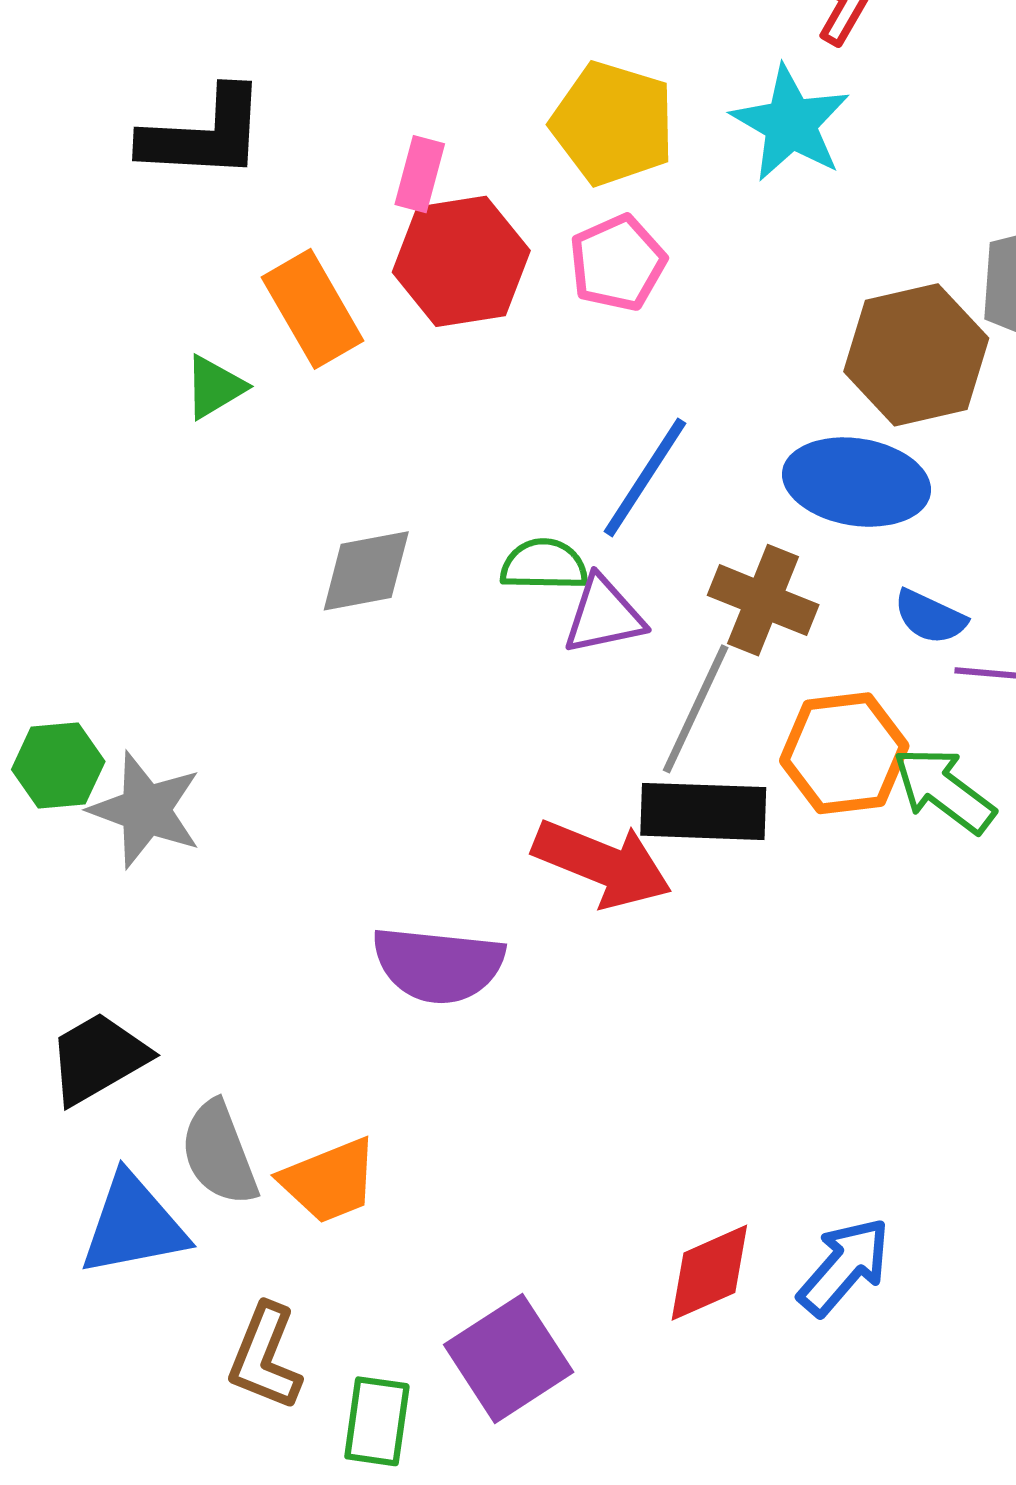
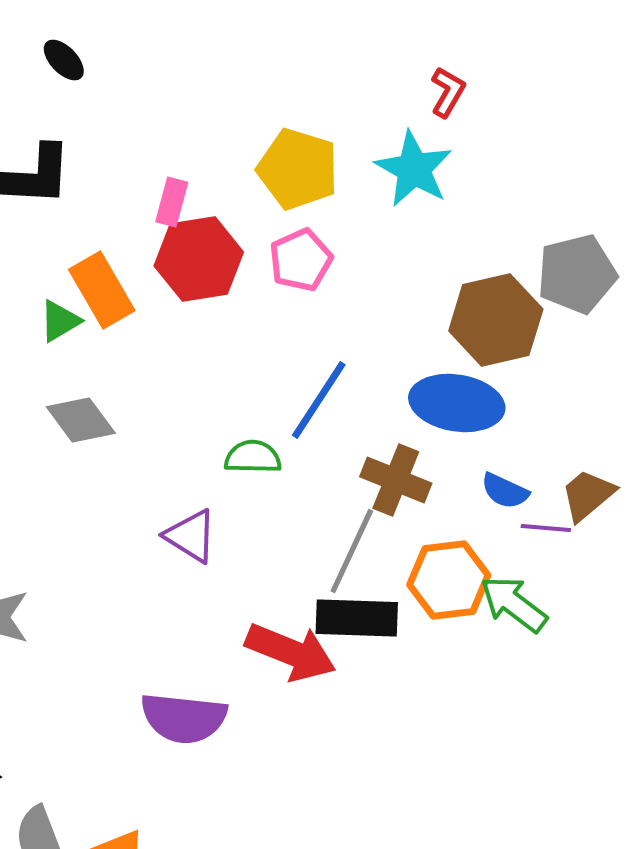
green triangle: (215, 387) -> (60, 321), moved
gray diamond: (366, 571) -> (81, 420), moved, turned 64
purple triangle: (604, 615) -> (191, 536), moved, turned 44

